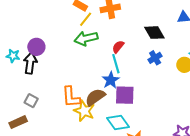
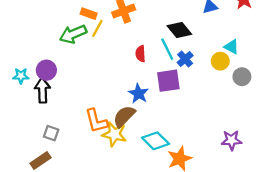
green arrow: (86, 38) -> (73, 34), moved
red semicircle: (118, 47) -> (140, 54), turned -32
cyan star: (13, 56) -> (21, 76), moved
cyan line: (116, 64) -> (167, 49), moved
purple square: (125, 95) -> (168, 81), moved

